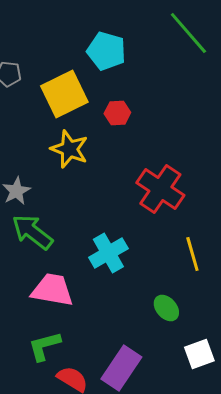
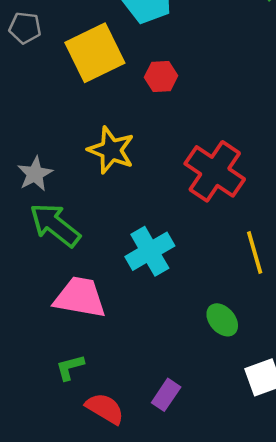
yellow star: (69, 149) -> (111, 150), moved
green L-shape: (44, 346) -> (70, 367), size x0.7
purple rectangle: (121, 368) -> (166, 395), size x0.6

